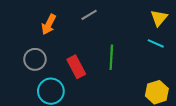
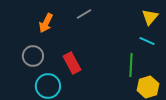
green line: (111, 57) -> (131, 65), moved

